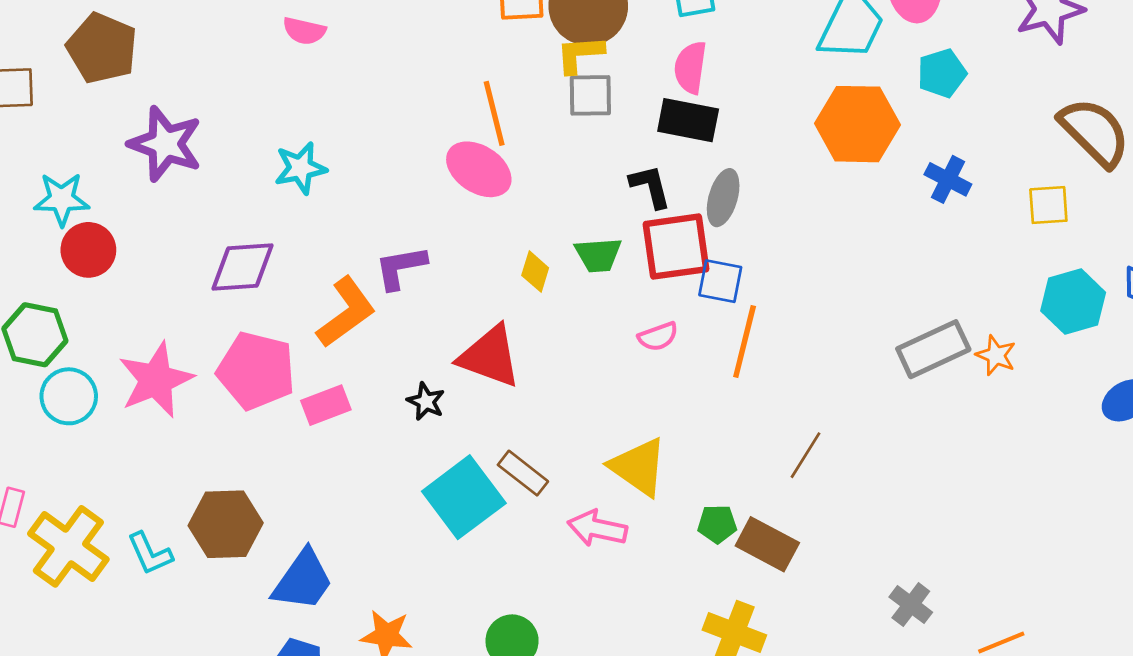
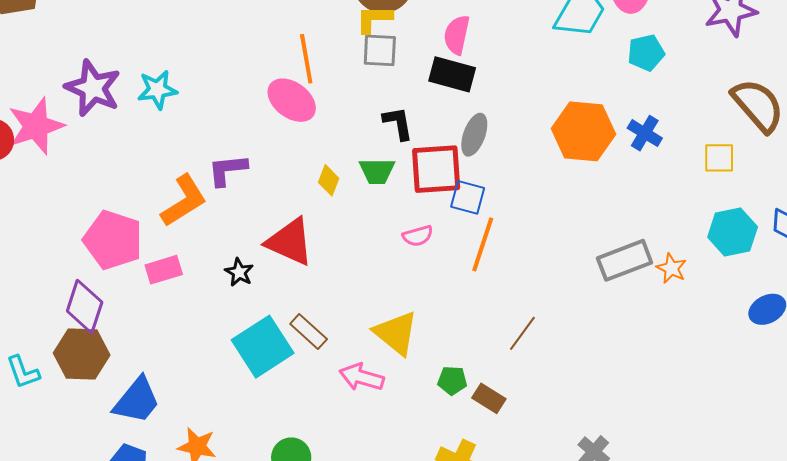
orange hexagon: (857, 124) -> (583, 131), moved
purple star: (165, 144) -> (93, 88), moved
black L-shape: (650, 186) -> (398, 123), moved
purple diamond: (242, 267) -> (85, 307), moved, turned -72
pink star: (156, 380) -> (36, 126), moved
brown rectangle: (767, 544) -> (489, 398), size x0.7

